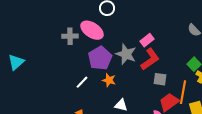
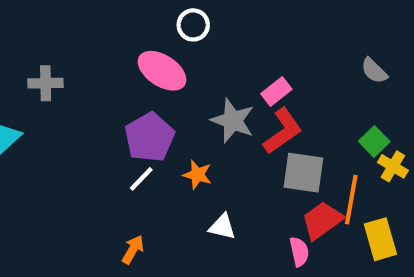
gray cross: (70, 36) -> (46, 83), moved
purple pentagon: (100, 58) -> (150, 137), moved
gray square: (160, 79) -> (303, 173), size x1.5

